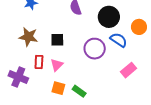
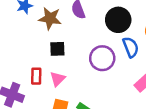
brown star: (28, 37) -> (50, 18), moved
blue semicircle: (119, 40) -> (131, 47), turned 36

